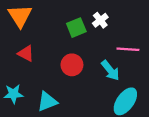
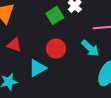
cyan triangle: (47, 102) -> (37, 68), moved

